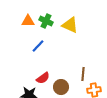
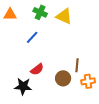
orange triangle: (28, 21) -> (10, 14), moved
brown circle: (61, 87) -> (63, 78), moved

